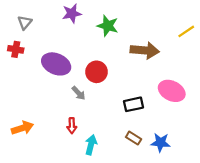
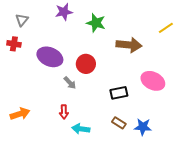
cyan arrow: (91, 145) -> (81, 129), turned -96

